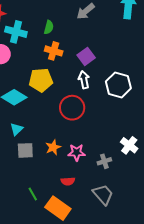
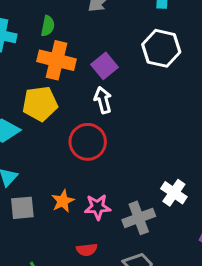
orange cross: (54, 51) -> (57, 60), size x1.4
white hexagon: (118, 85) -> (161, 48), moved
gray cross: (104, 161) -> (139, 218), size x1.5

